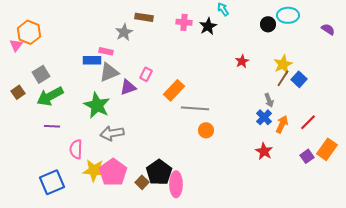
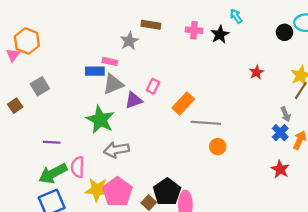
green arrow: (50, 96) -> (53, 174), moved

